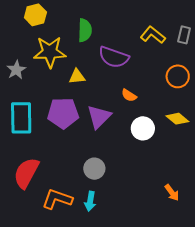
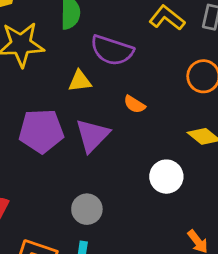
yellow triangle: (77, 77) -> (80, 81), moved
white circle: (143, 128) -> (166, 177), moved

